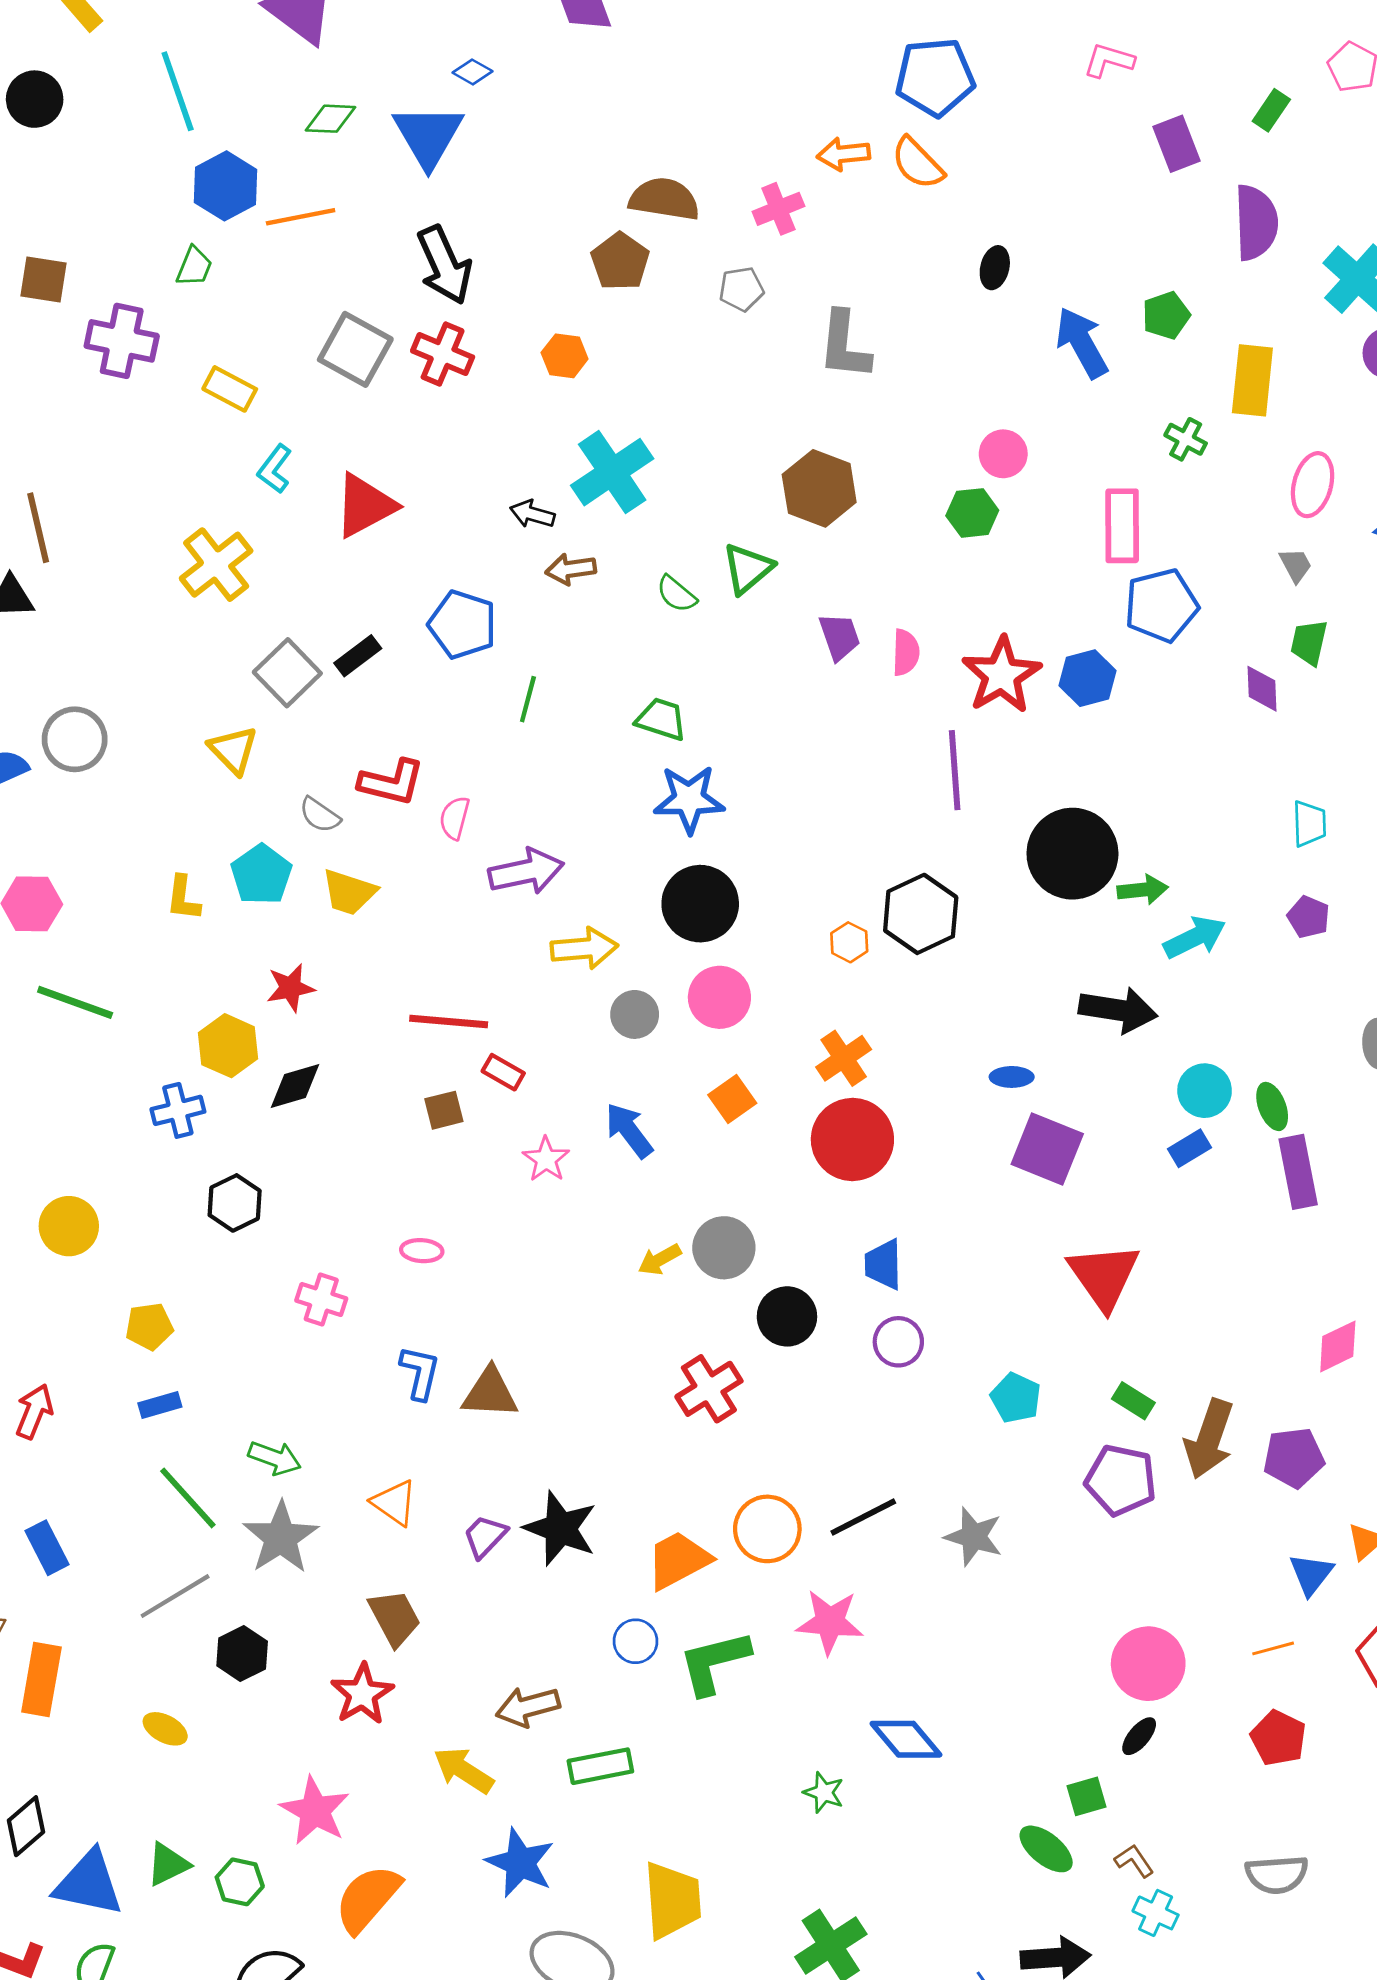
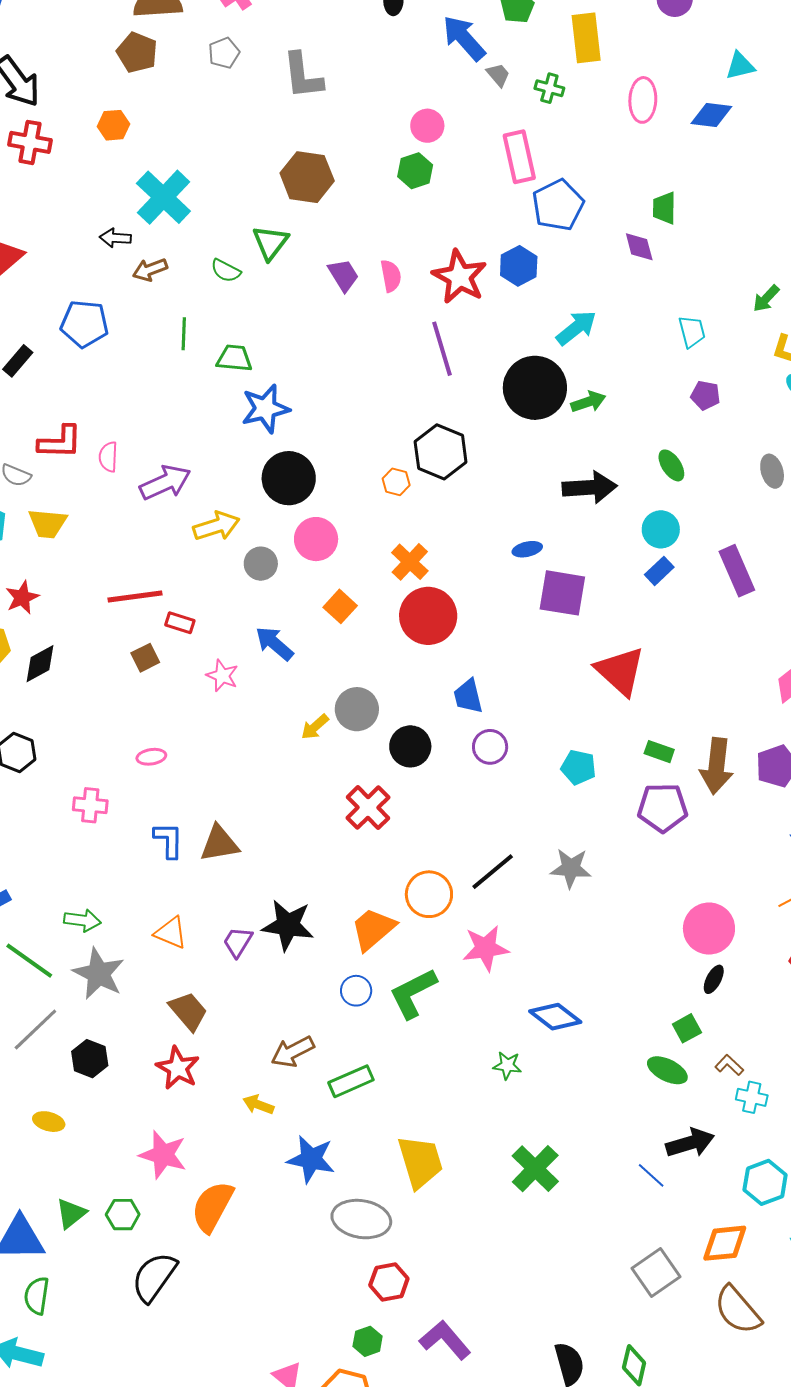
gray trapezoid: (1296, 565) -> (498, 75), moved
green line: (528, 699) -> (184, 334), moved
cyan arrow: (1195, 937) -> (576, 328), moved
green ellipse: (1272, 1106) -> (671, 465), moved
yellow arrow: (463, 1770) -> (258, 1105), size x0.7

